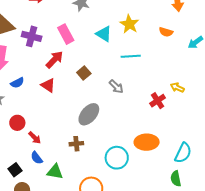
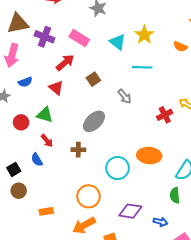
pink rectangle: (66, 34) -> (79, 38), turned -36
red arrow: (35, 138) -> (47, 141), moved
green triangle: (55, 172) -> (45, 115), moved

